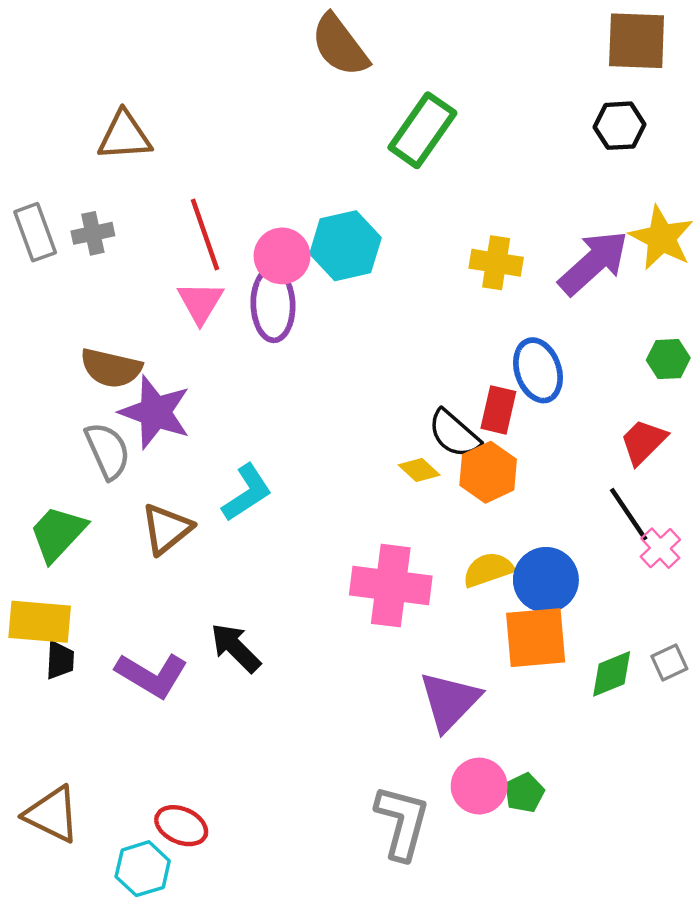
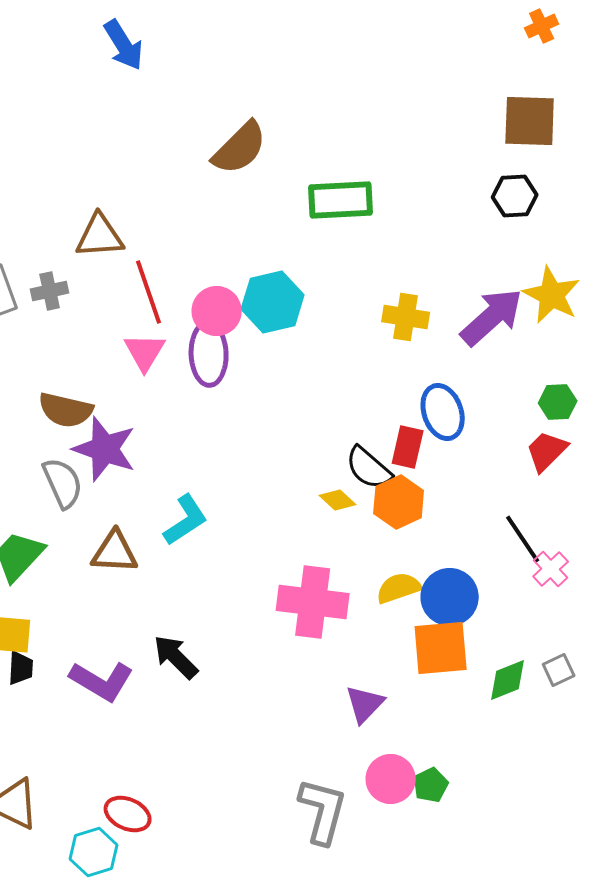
brown semicircle: (340, 45) -> (240, 148), moved, turned -98
green rectangle: (422, 130) -> (341, 200), turned 52
brown triangle: (125, 136) -> (100, 236), moved
red trapezoid: (643, 442) -> (547, 451), moved
brown triangle: (166, 529) -> (115, 552), turned 42
purple triangle: (450, 701) -> (365, 704), size x0.7

